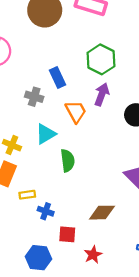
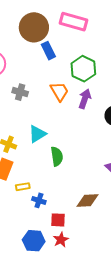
blue rectangle: (58, 78) -> (48, 51), moved
gray cross: (34, 97) -> (20, 92), moved
orange trapezoid: (76, 112) -> (59, 91), moved
red star: (93, 255) -> (61, 240), moved

